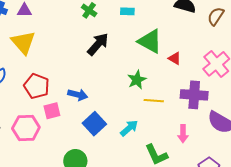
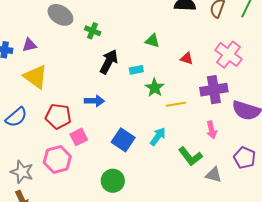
cyan rectangle: (127, 11) -> (136, 70), moved
green triangle: (150, 41) -> (152, 41), moved, size x0.6
blue arrow: (78, 95) -> (94, 101), moved

